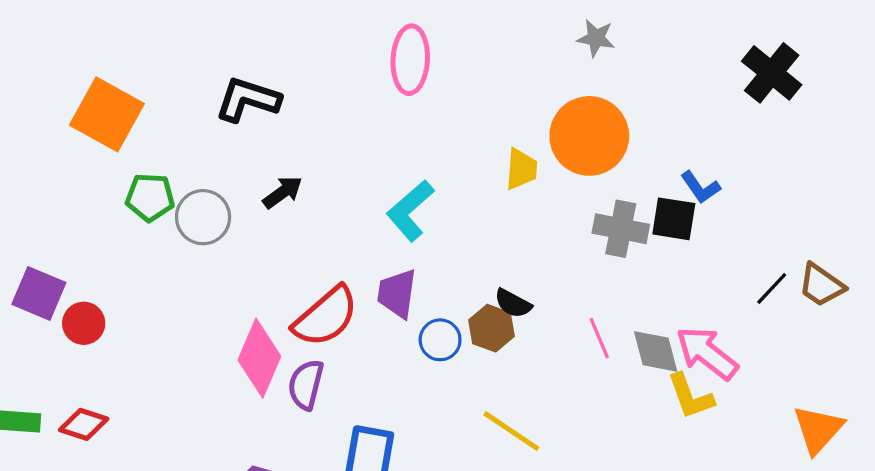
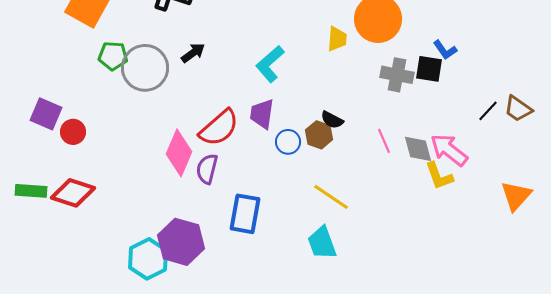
gray circle: (203, 217) -> (145, 68), size x1.4
red diamond: (84, 424) -> (73, 193), size x1.5

